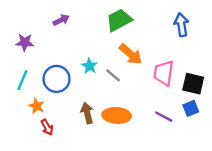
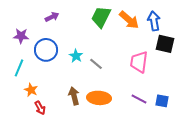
green trapezoid: (119, 20) -> (101, 17), turned -35
orange arrow: (131, 54) -> (129, 20), moved
blue circle: (57, 79) -> (46, 50), moved
black square: (193, 84) -> (165, 44), moved
blue square: (191, 108) -> (162, 101), moved, turned 32

